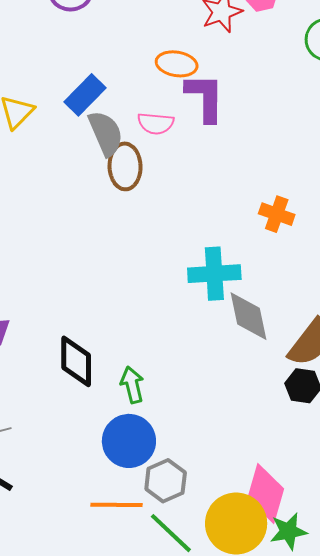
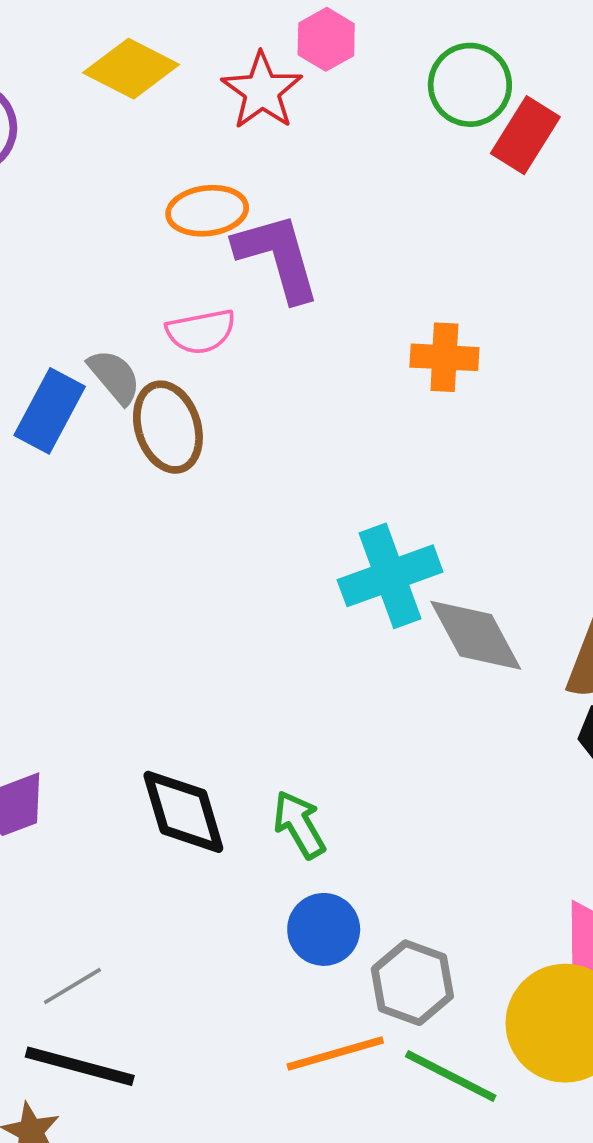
blue rectangle: (85, 95) -> (50, 411), moved
gray semicircle: (106, 133) -> (114, 377), size x0.7
orange cross: (277, 214) -> (444, 357), moved
blue circle: (129, 441) -> (324, 929), size x0.7

